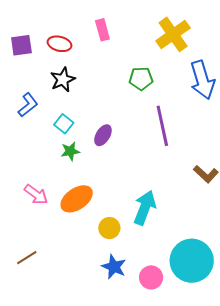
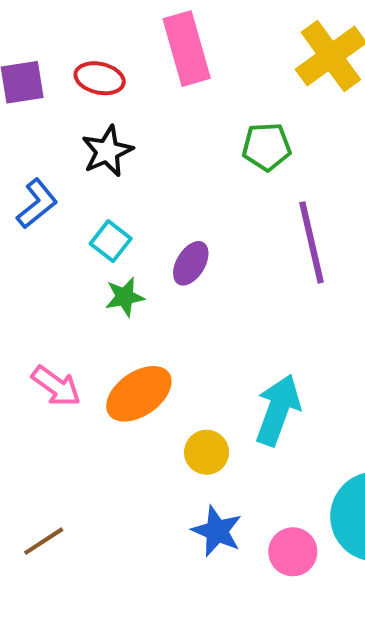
pink rectangle: (102, 30) -> (187, 49), size x1.6
brown line: (27, 258) -> (44, 541), moved

